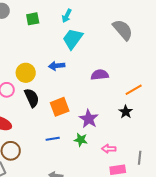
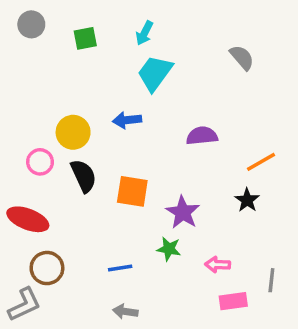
gray semicircle: (123, 30) -> (242, 57), size x0.7
orange square: (60, 107) -> (132, 191), turned 30
blue line: (53, 139) -> (120, 268), moved

